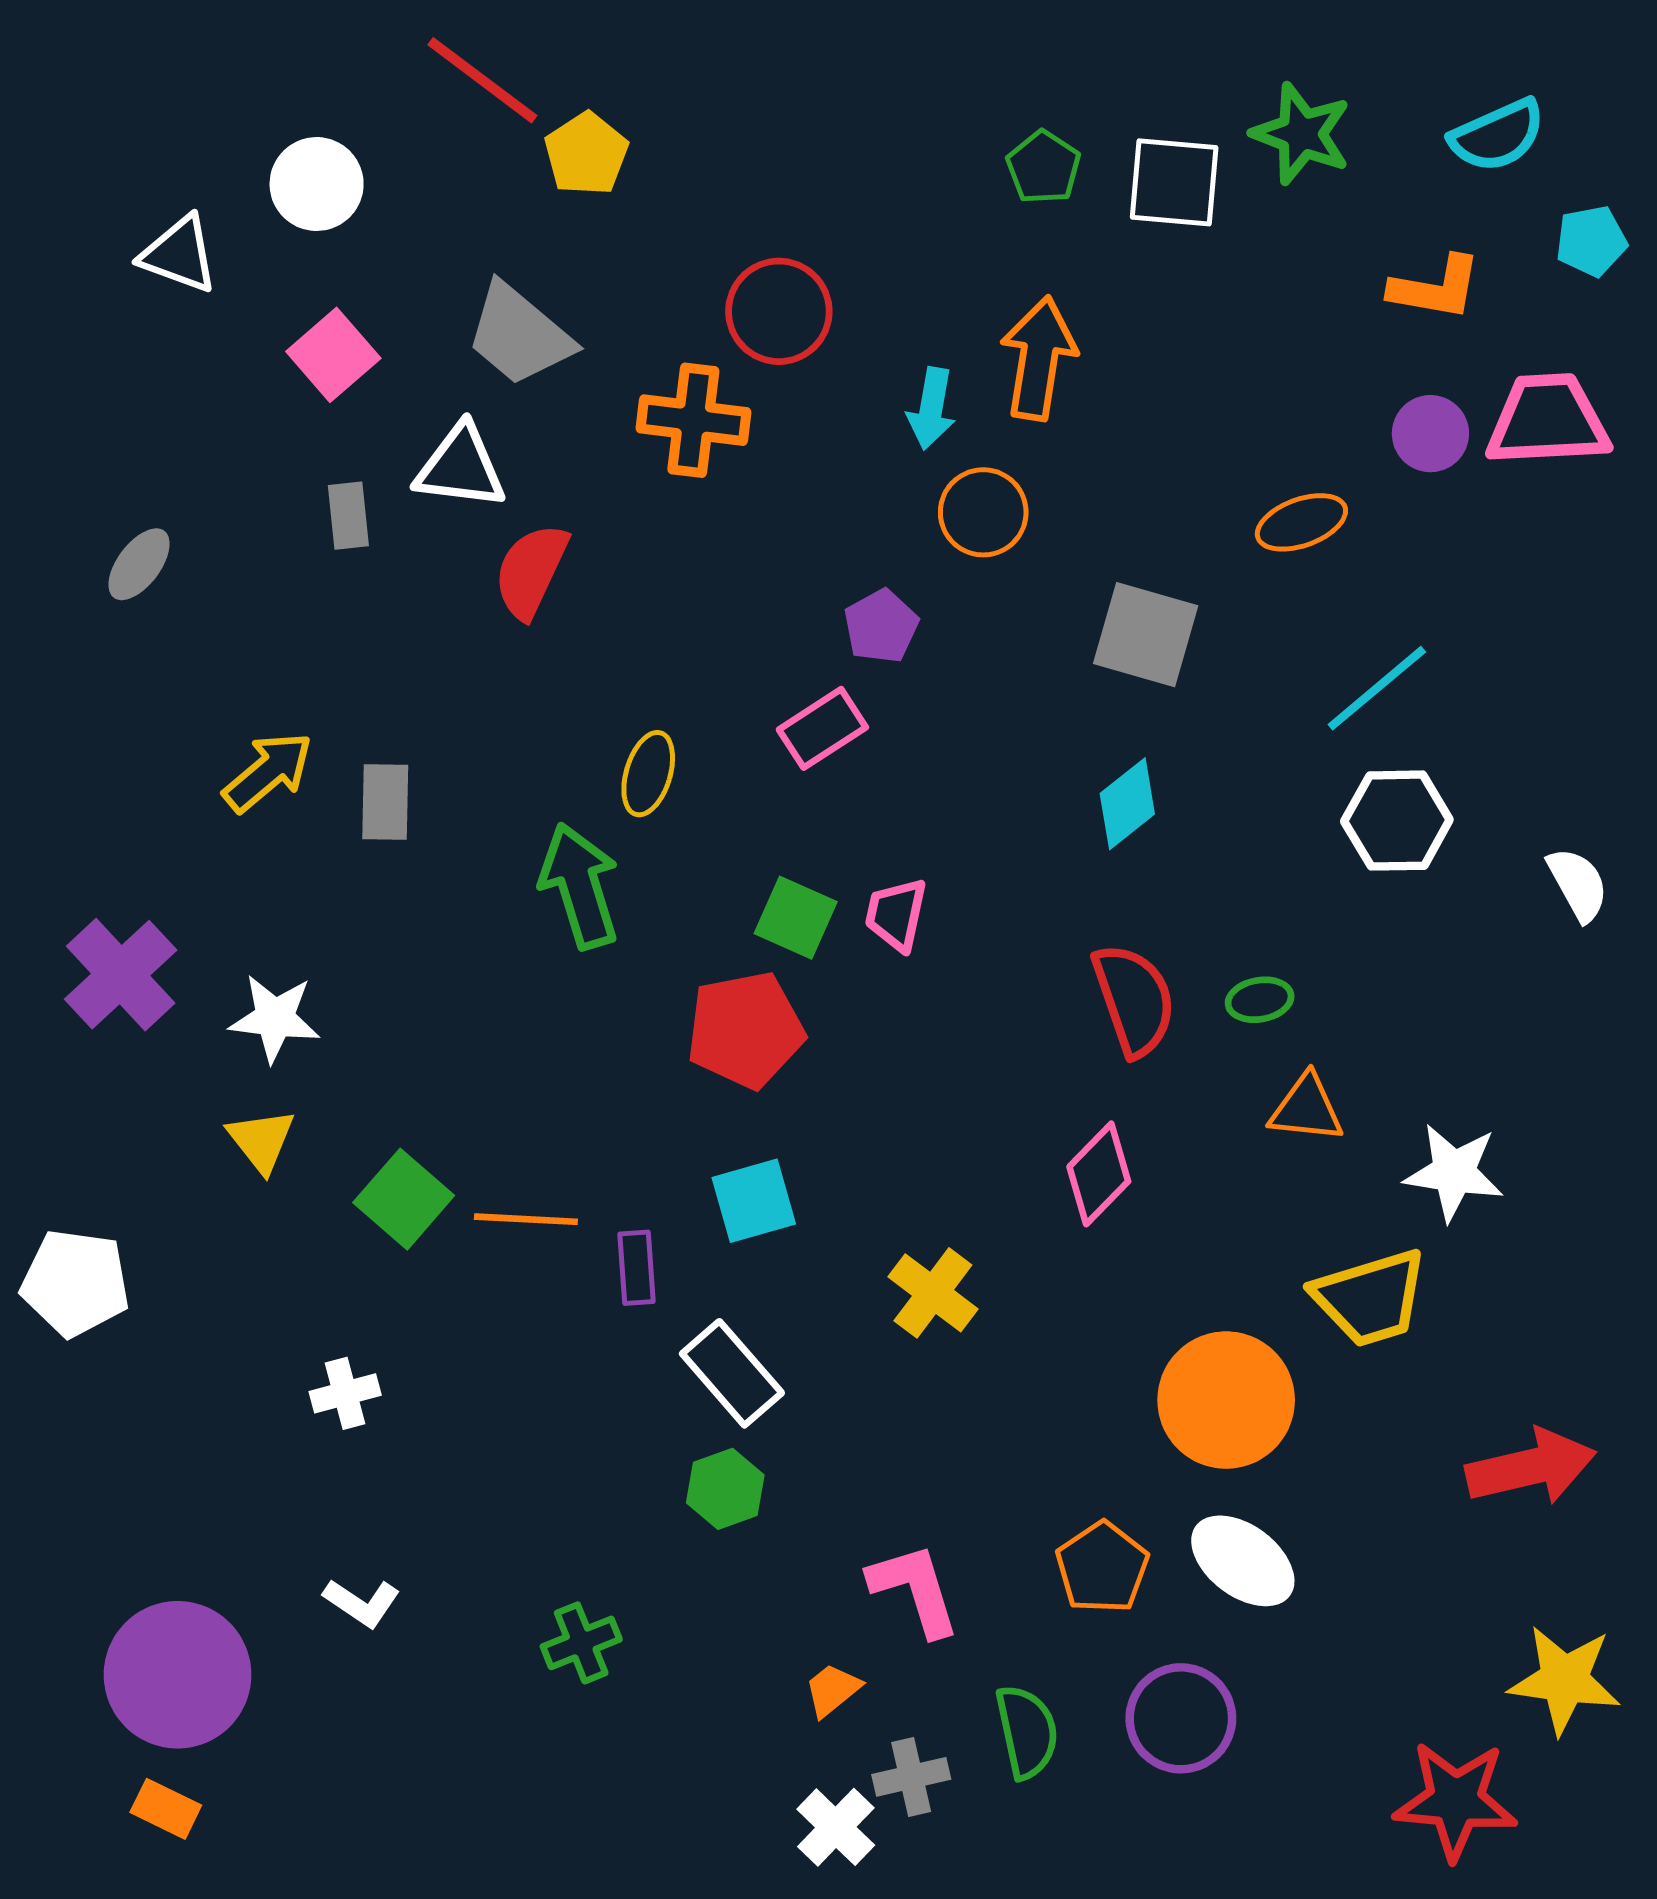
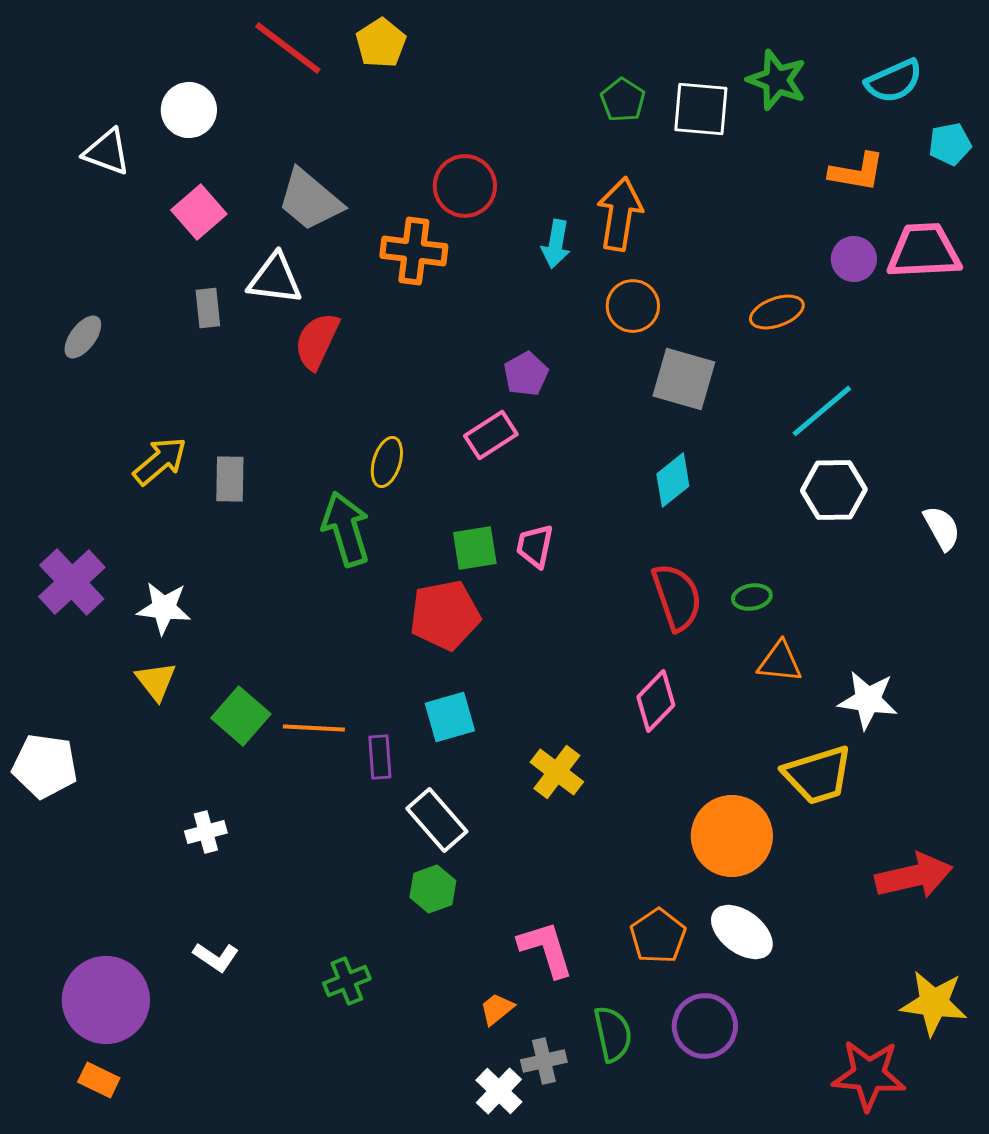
yellow pentagon: (586, 154) -> (381, 43), moved
orange circle: (983, 512) -> (633, 306), moved
green square: (796, 918) -> (475, 548), turned -33

